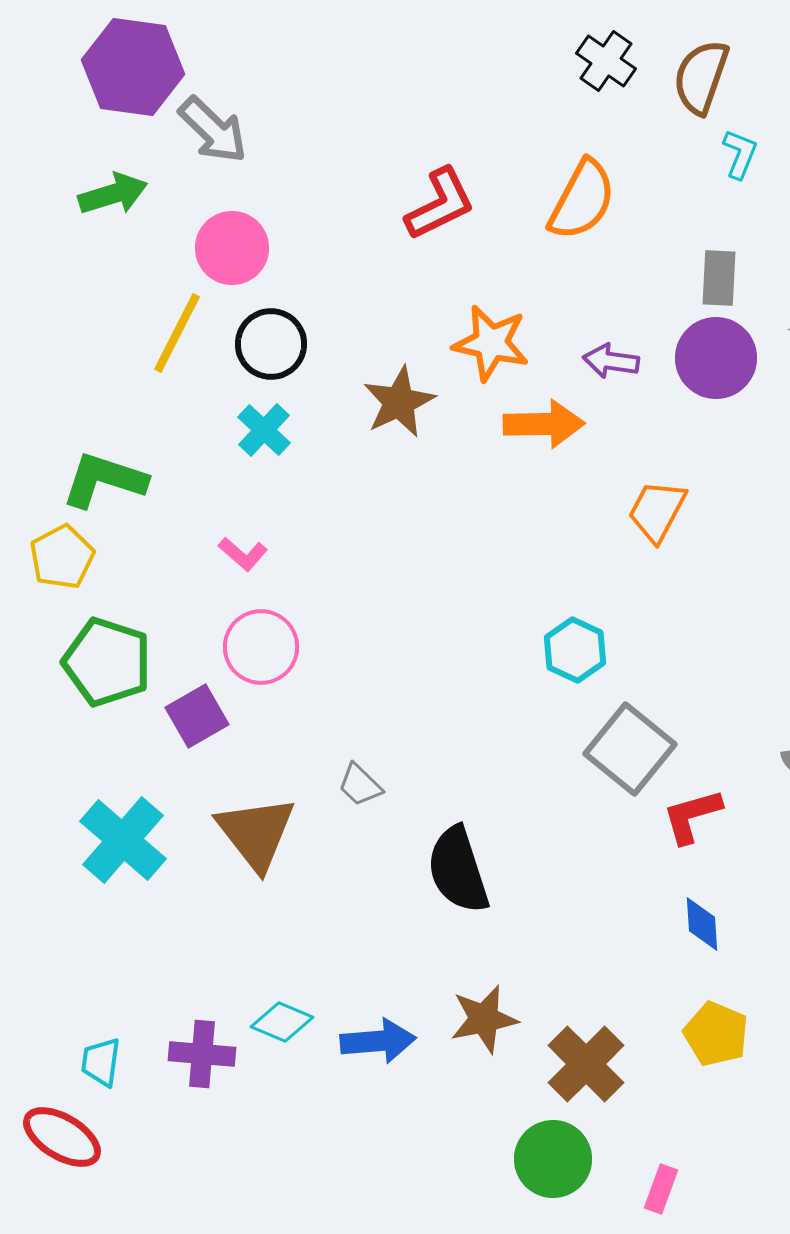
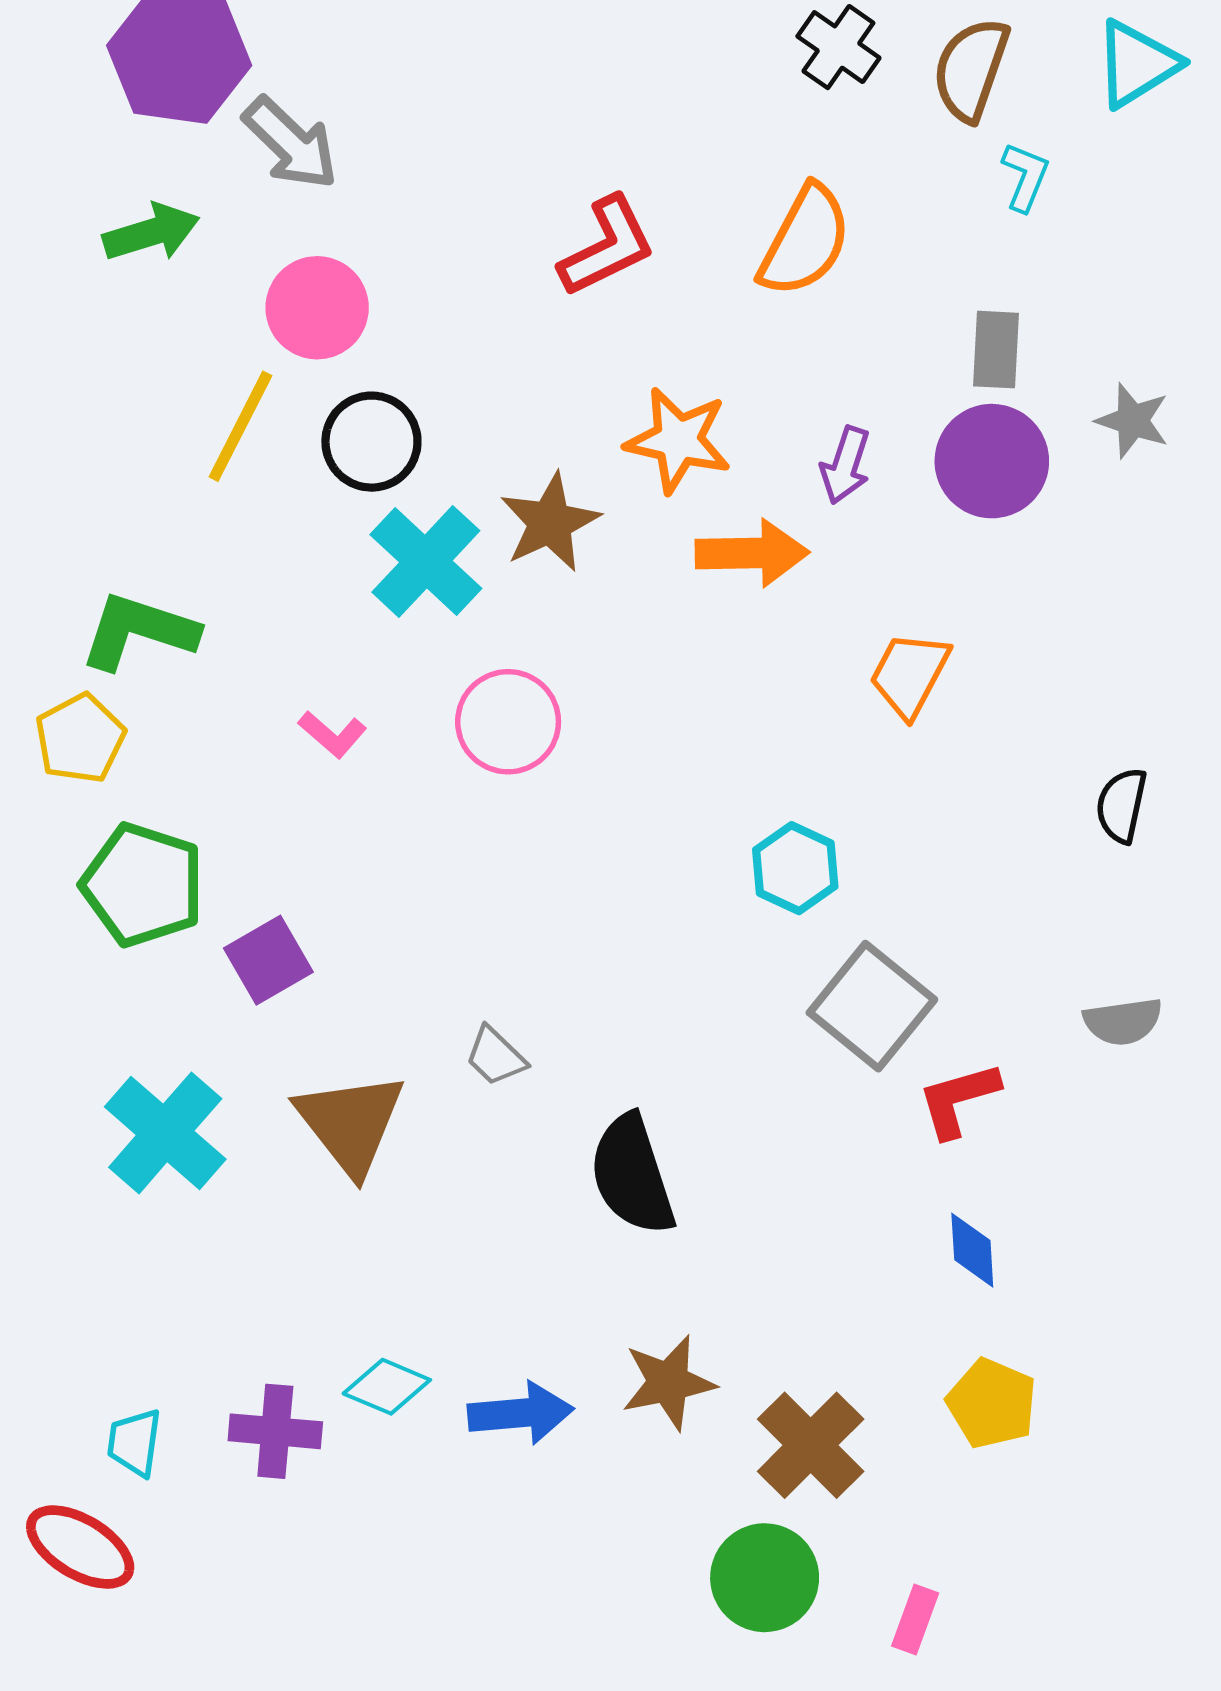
purple arrow: (611, 361) -> (845, 465), turned -80
cyan cross: (264, 430) -> (426, 561), moved, size x1.5
pink circle: (261, 647) -> (508, 722), moved

